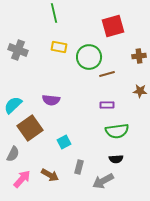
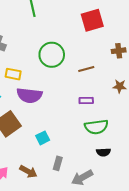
yellow rectangle: (59, 47) -> (13, 74), moved
green circle: (89, 57) -> (52, 55), moved
purple semicircle: (51, 100) -> (29, 95), size x1.4
black semicircle: (116, 159) -> (103, 152), moved

